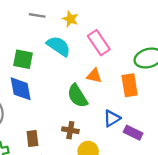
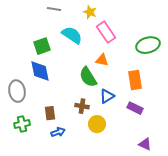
yellow star: (70, 19) -> (90, 12), moved
green square: (23, 59) -> (42, 46), turned -30
orange rectangle: (130, 85) -> (135, 80), moved
blue triangle: (112, 118) -> (107, 96), moved

